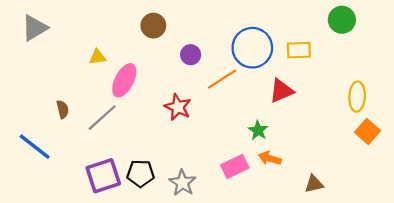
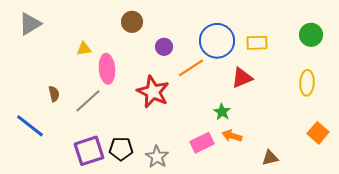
green circle: (342, 20) -> (311, 35), moved
pink ellipse: (124, 80) -> (107, 69), turned -32
red star: (178, 107) -> (153, 92), size x1.4
orange square: (368, 132) -> (318, 133), moved

